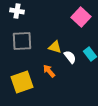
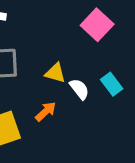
orange arrow: (49, 71) -> (46, 112), turned 88

